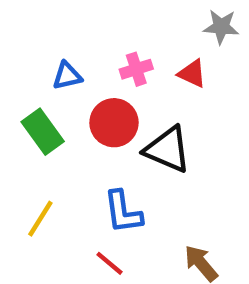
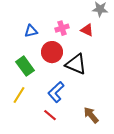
green rectangle: (43, 132) -> (25, 66), moved
blue L-shape: (123, 212) -> (56, 92), turned 55

